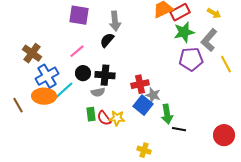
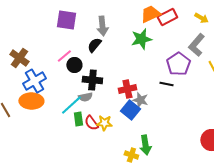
green star: (184, 32) -> (141, 39), moved
purple pentagon: (191, 59) -> (178, 64), turned -30
black circle: (83, 73) -> (74, 65), moved
cyan line: (63, 91) -> (71, 105), moved
green arrow: (167, 114) -> (145, 145), moved
black line: (179, 129) -> (166, 84), moved

